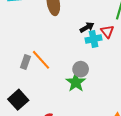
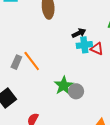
red triangle: (107, 32) -> (97, 49), moved, turned -32
gray circle: (81, 69) -> (76, 91), moved

